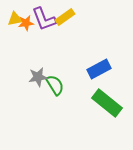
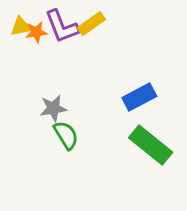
green semicircle: (55, 85) -> (66, 135), moved

